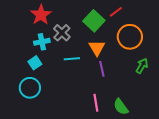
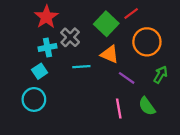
orange triangle: (97, 48) -> (110, 54), turned -36
purple line: (102, 69) -> (127, 78), moved, turned -42
pink line: (96, 103) -> (119, 109), moved
green semicircle: (121, 107) -> (147, 106), moved

